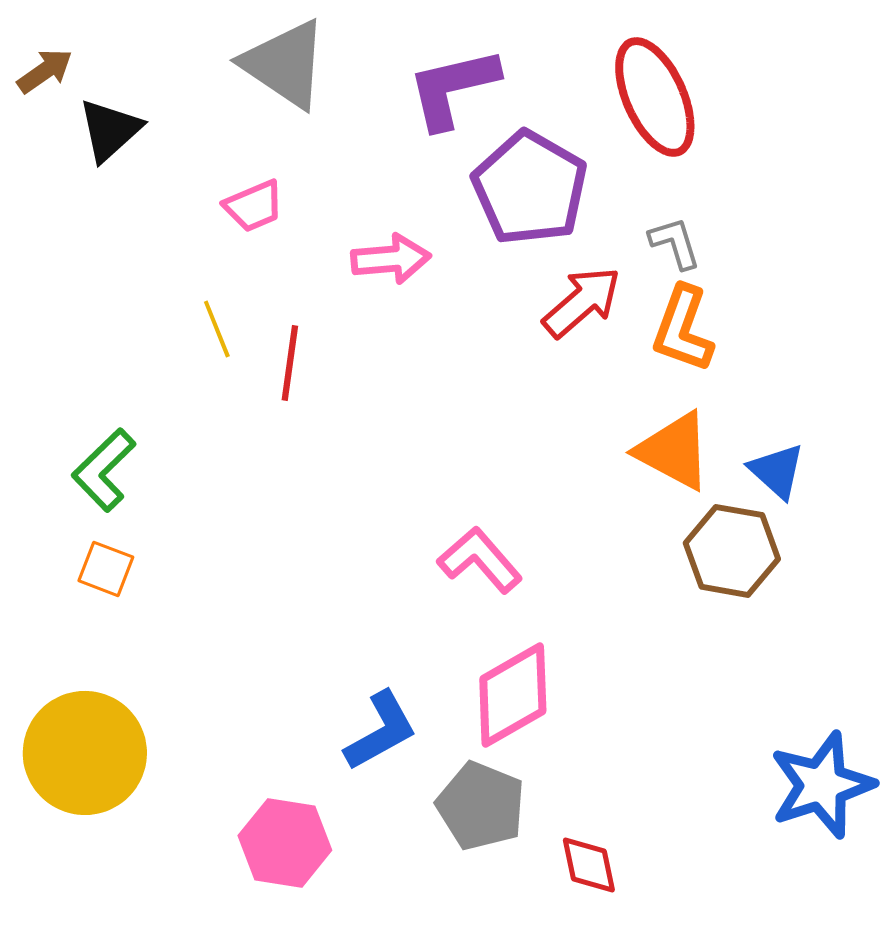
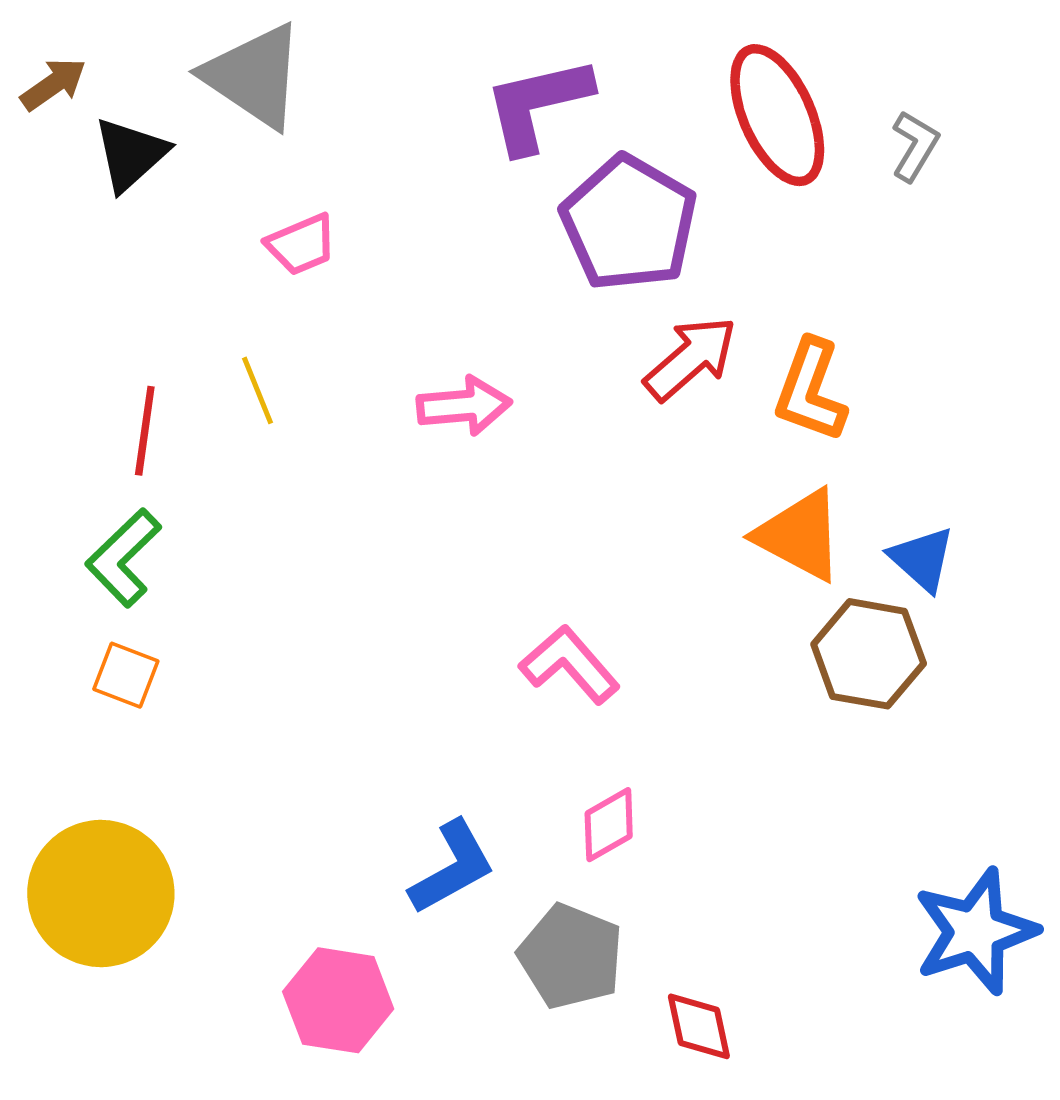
gray triangle: (285, 64) -> (254, 76), moved
gray L-shape: (675, 243) -> (915, 146), moved, turned 48
pink arrow: (391, 259) -> (464, 406), moved
red line: (290, 363) -> (145, 431), moved
pink diamond: (513, 695) -> (609, 825), size x0.6

